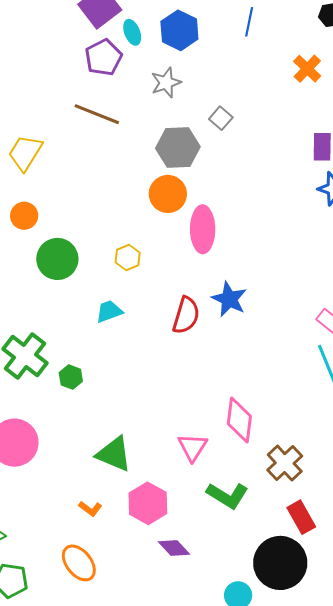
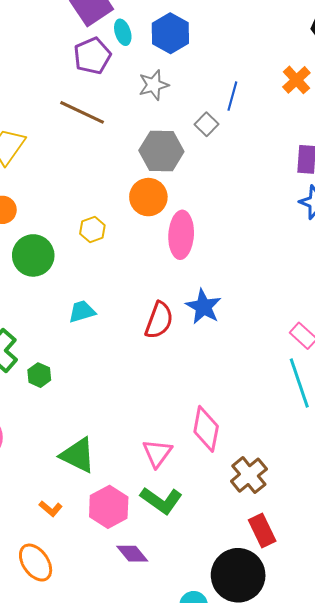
blue line: (249, 22) -> (232, 96), moved
yellow hexagon: (128, 257) -> (92, 230), moved
green L-shape: (227, 495) -> (161, 500), moved

